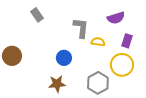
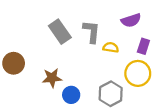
gray rectangle: (37, 15) -> (60, 32), moved, size x1.5
blue circle: (64, 58) -> (71, 95), moved
brown star: (57, 84) -> (52, 78), moved

